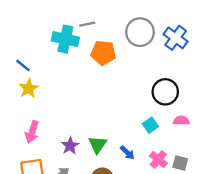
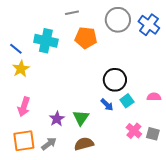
cyan cross: (65, 39) -> (46, 41), moved
black circle: (165, 92) -> (115, 80), moved
blue arrow: (127, 153) -> (107, 105), moved

